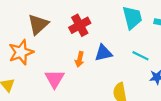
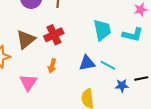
brown triangle: (38, 24) -> (26, 40), moved
blue triangle: (103, 53) -> (87, 63), moved

